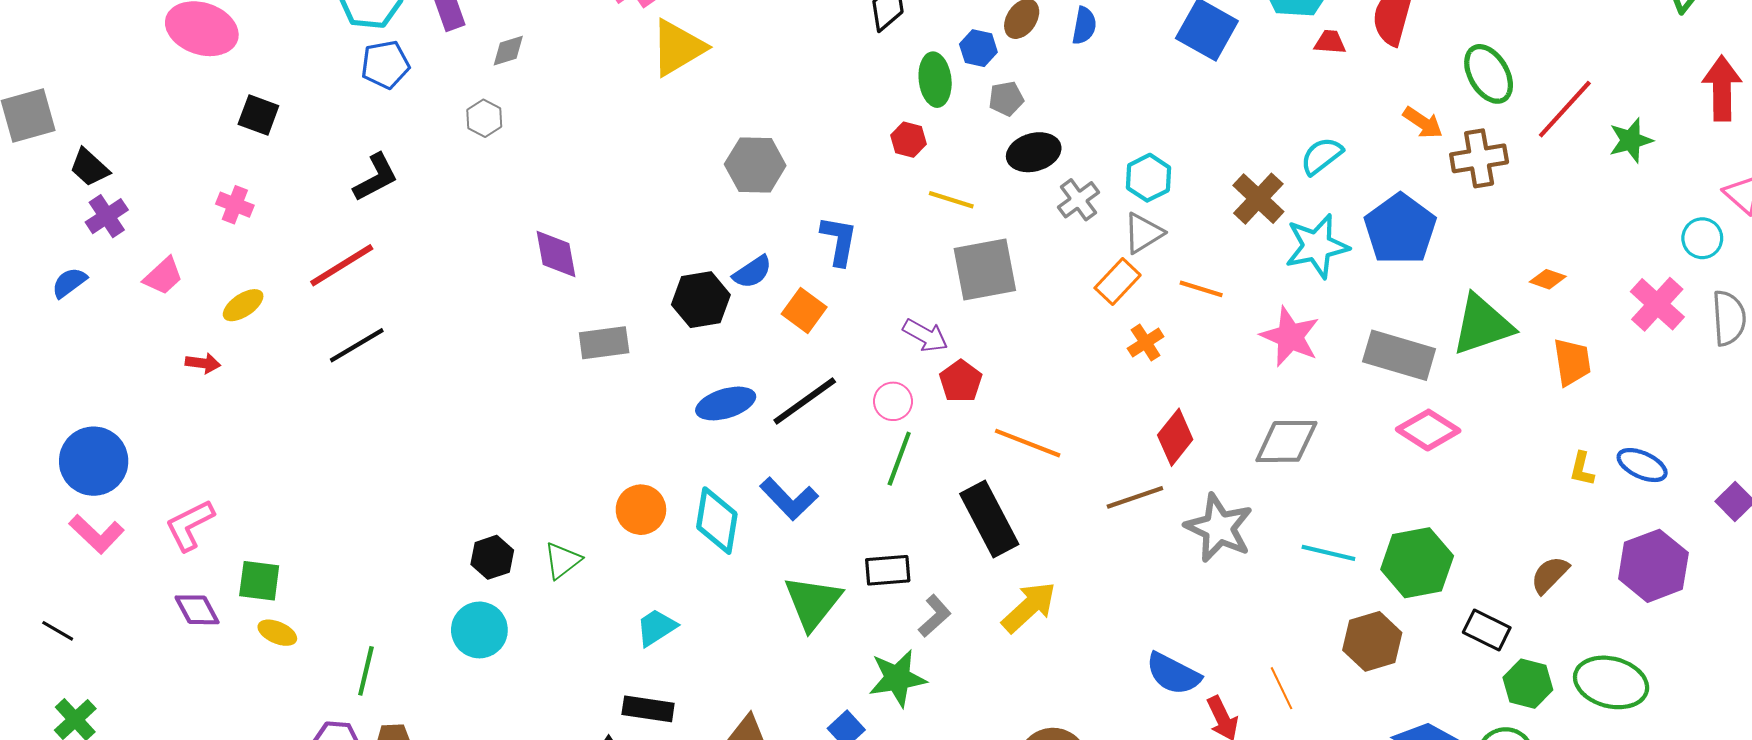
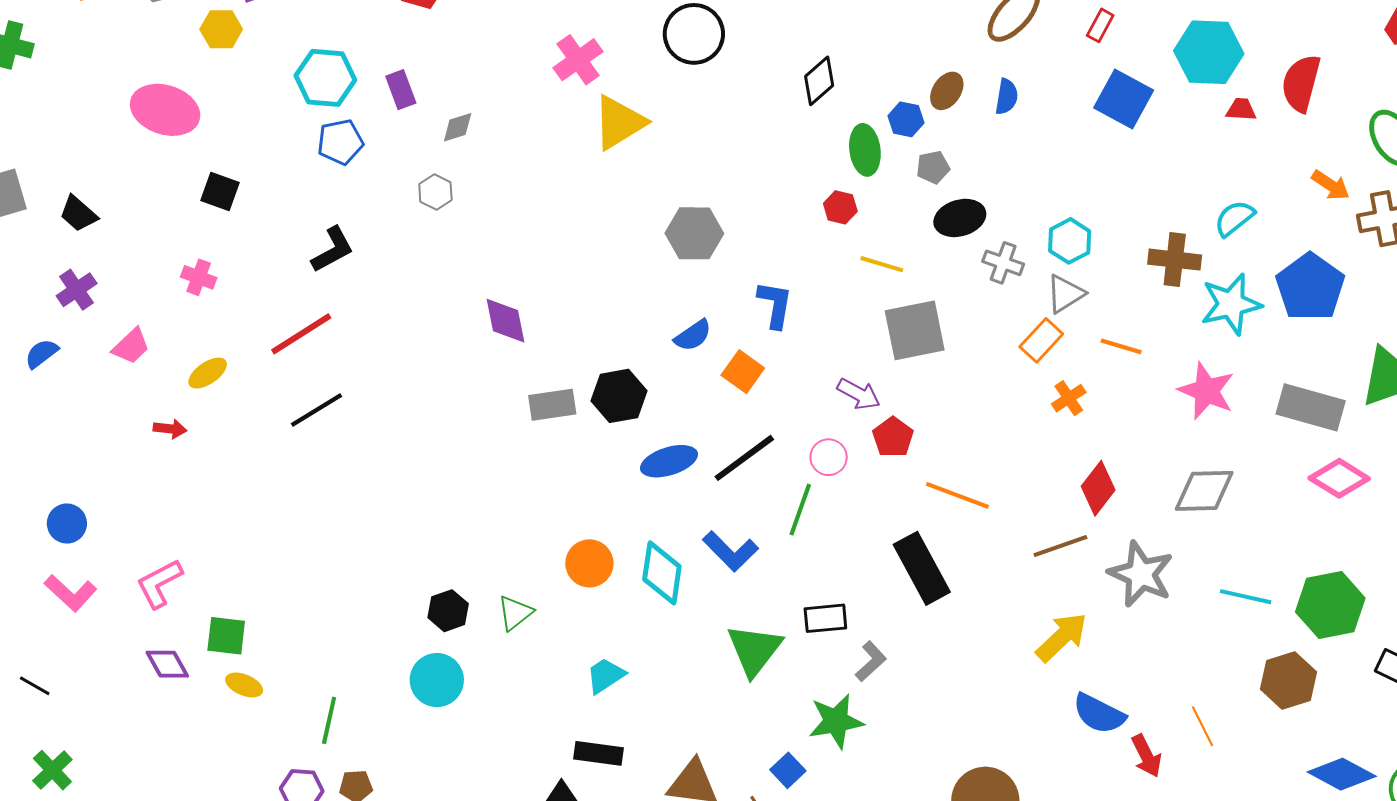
black trapezoid: (89, 167) -> (78, 214), moved
brown cross: (1258, 199) -> (1175, 260), turned -36
gray cross: (1078, 200) -> (1003, 263), turned -33
black hexagon: (701, 300) -> (619, 396), moved
green line: (899, 459) -> (800, 510), moved
blue circle: (94, 461) -> (67, 524), size x0.6
yellow arrow: (1029, 607) -> (1062, 637), moved

